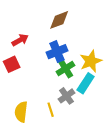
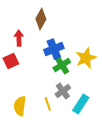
brown diamond: (59, 20) -> (41, 19), moved, turned -40
red arrow: (20, 40) -> (19, 38), turned -63
cyan rectangle: (86, 83) -> (81, 104), moved

